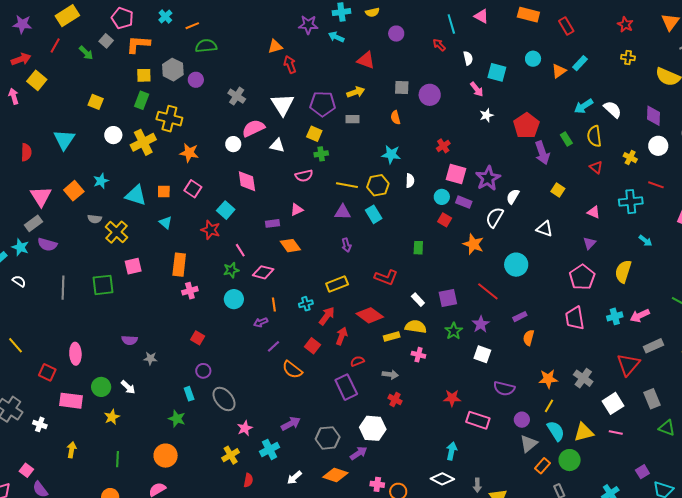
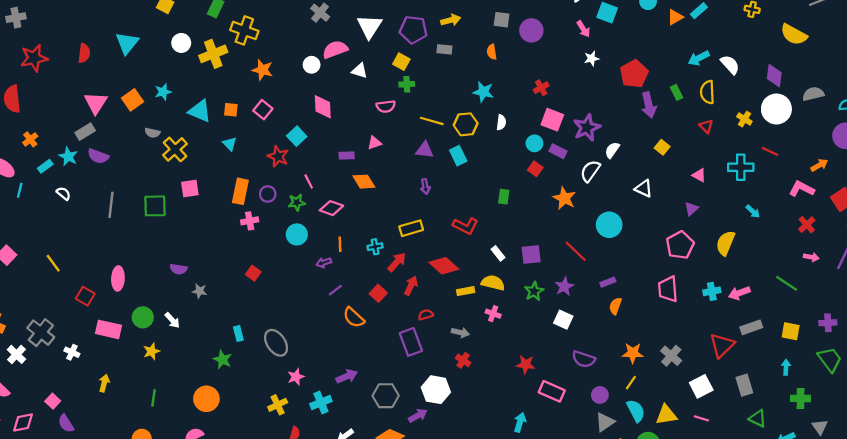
white circle: (658, 146) -> (776, 109), size x1.4
purple circle: (203, 371) -> (268, 194), moved

